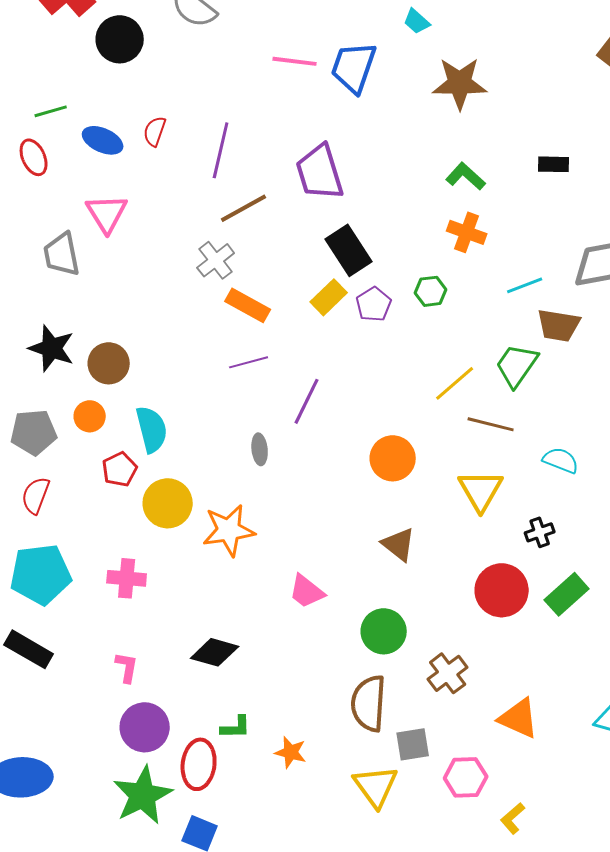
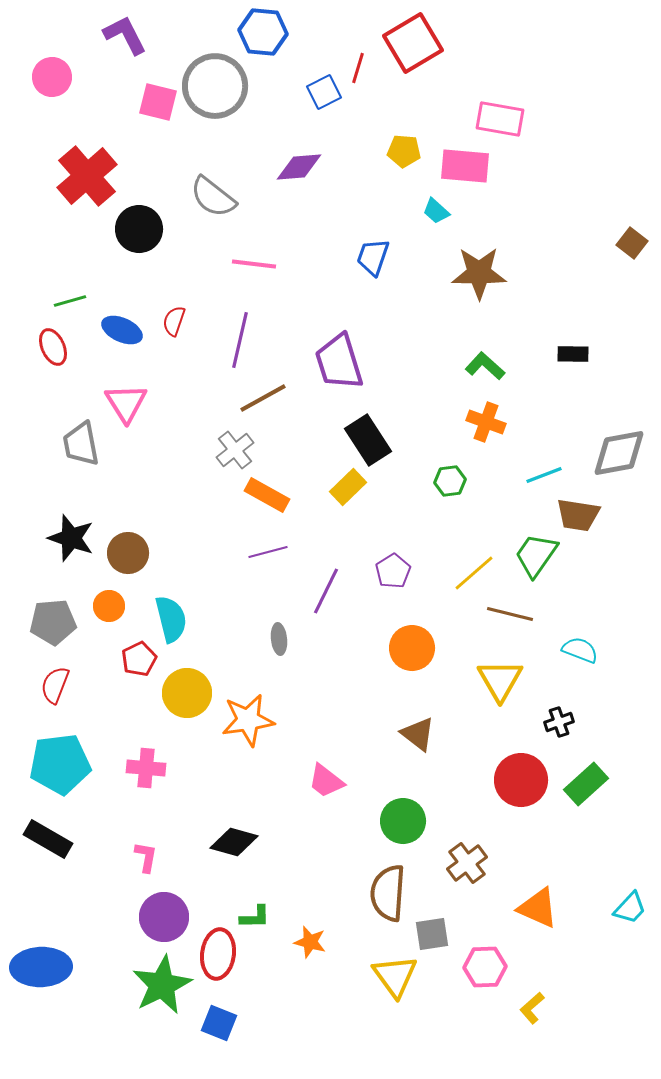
pink line: (295, 61) -> (254, 264), moved
blue trapezoid: (354, 67) -> (373, 257), size x0.7
purple pentagon: (374, 304) -> (393, 571), moved

